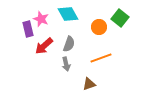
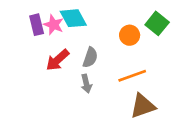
cyan diamond: (68, 14) -> (73, 18), moved
purple rectangle: (28, 29) -> (37, 25), moved
brown triangle: (89, 84) -> (143, 106), moved, size x1.5

